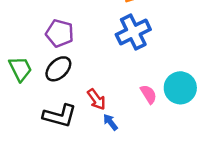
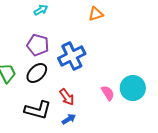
blue cross: (133, 32) -> (72, 56), moved
blue arrow: (110, 122) -> (69, 119), moved, turned 96

